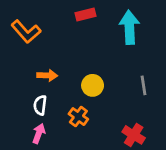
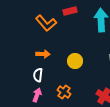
orange L-shape: (26, 32) -> (46, 23), moved
orange cross: (78, 117) -> (64, 92), moved

